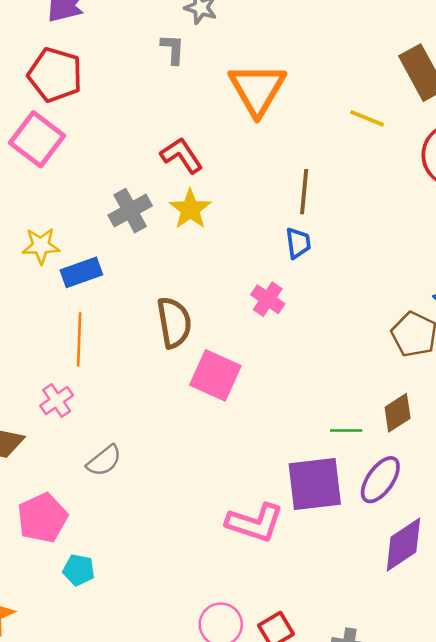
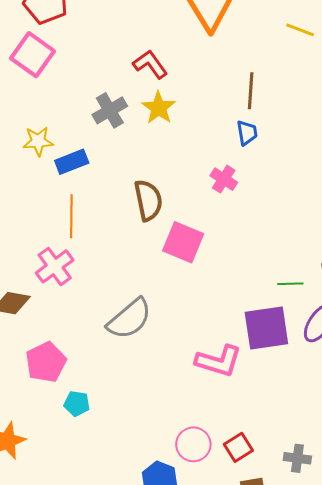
pink cross: (57, 401) -> (55, 266), size x1.4
gray semicircle: (104, 461) -> (129, 319), moved, size x1.6

